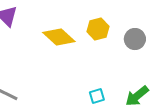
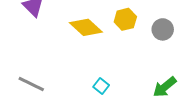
cyan square: (97, 96) -> (101, 86), moved, turned -35

